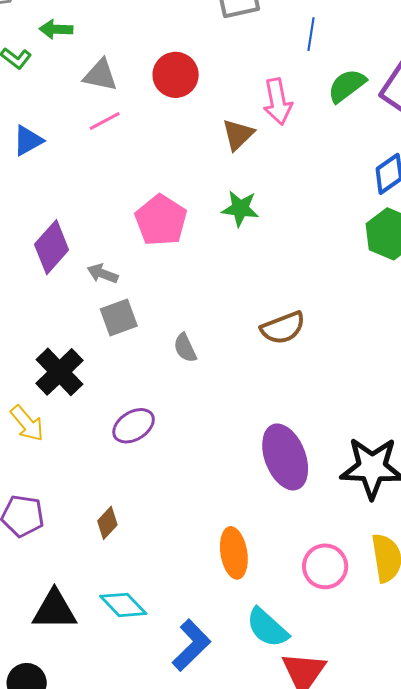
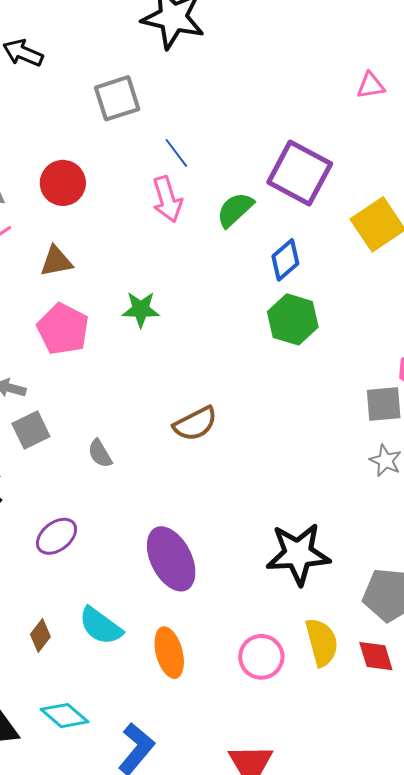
blue line: (311, 34) -> (176, 153), moved, turned -40
green semicircle: (347, 86) -> (235, 210), moved
brown triangle: (238, 135) -> (56, 261), moved, turned 39
purple ellipse: (285, 457) -> (171, 559), moved
cyan semicircle: (267, 628) -> (101, 626), moved

